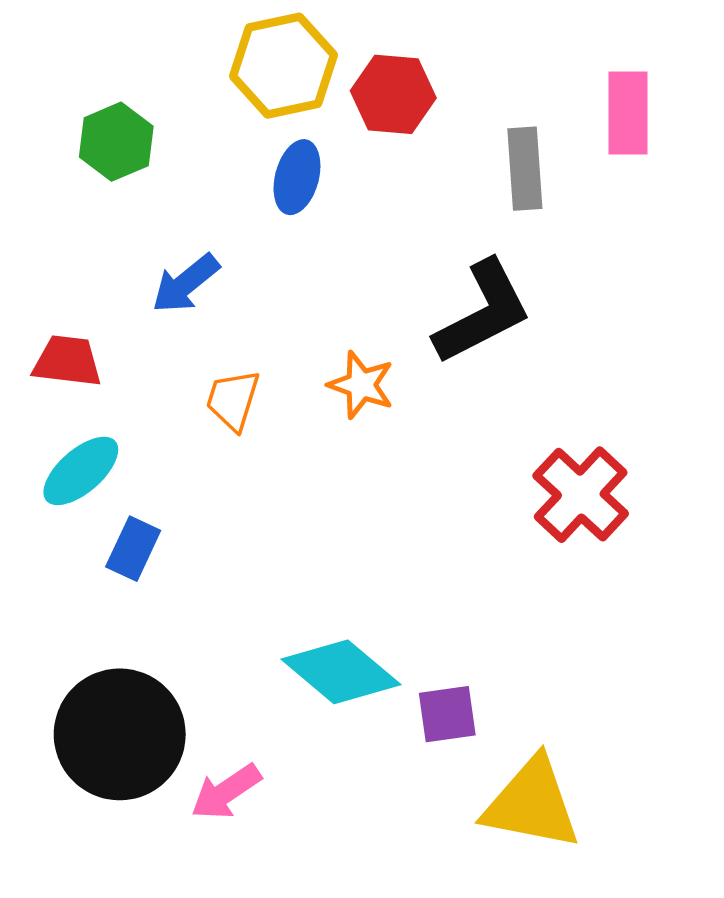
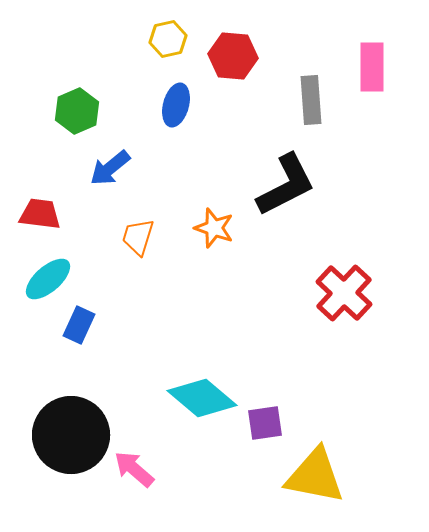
yellow hexagon: (283, 66) -> (168, 39), size x0.6
green hexagon: (116, 142) -> (77, 111), moved
pink arrow: (226, 792) -> (134, 469), turned 75

